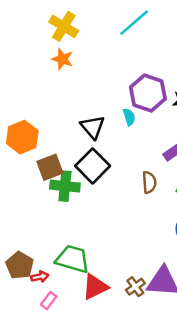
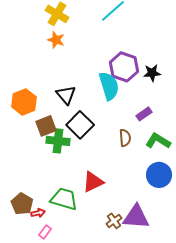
cyan semicircle: (129, 117) -> (109, 86), size x2.0
black triangle: (93, 127) -> (66, 95), moved
red triangle: (95, 287) -> (93, 182), moved

